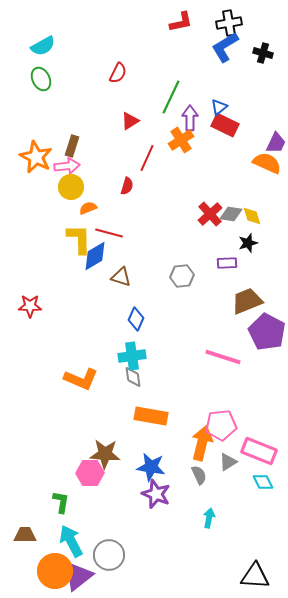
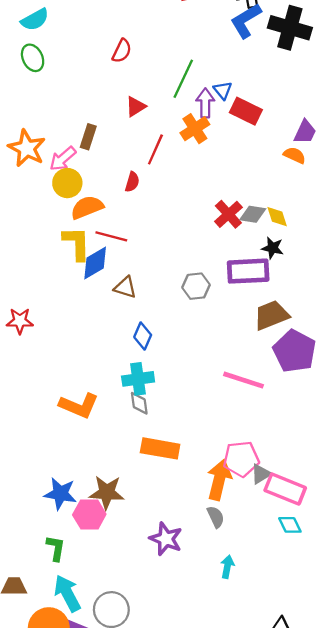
black cross: (263, 53) -> (290, 28), size x1.8
blue triangle: (219, 107) -> (223, 90), moved, turned -30
brown rectangle: (72, 146) -> (88, 137), moved
orange semicircle: (267, 163) -> (295, 155), size x0.7
pink arrow: (67, 166) -> (63, 159), turned 145
orange semicircle: (88, 208) -> (87, 207), size x1.6
black star: (248, 243) -> (272, 248), turned 30
purple rectangle: (227, 263) -> (248, 271), size x1.8
gray triangle: (228, 462) -> (261, 474), moved
blue star: (151, 467) -> (60, 494), moved

